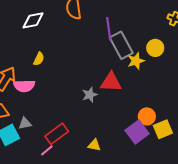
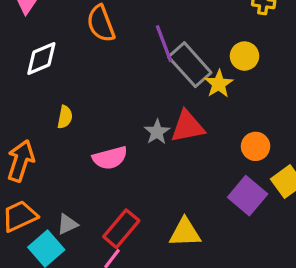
pink semicircle: (24, 86) -> (110, 158), moved
gray star: (90, 95) -> (157, 132), moved
orange circle: (147, 116) -> (256, 146), moved
yellow triangle: (94, 145) -> (185, 232), size x1.5

